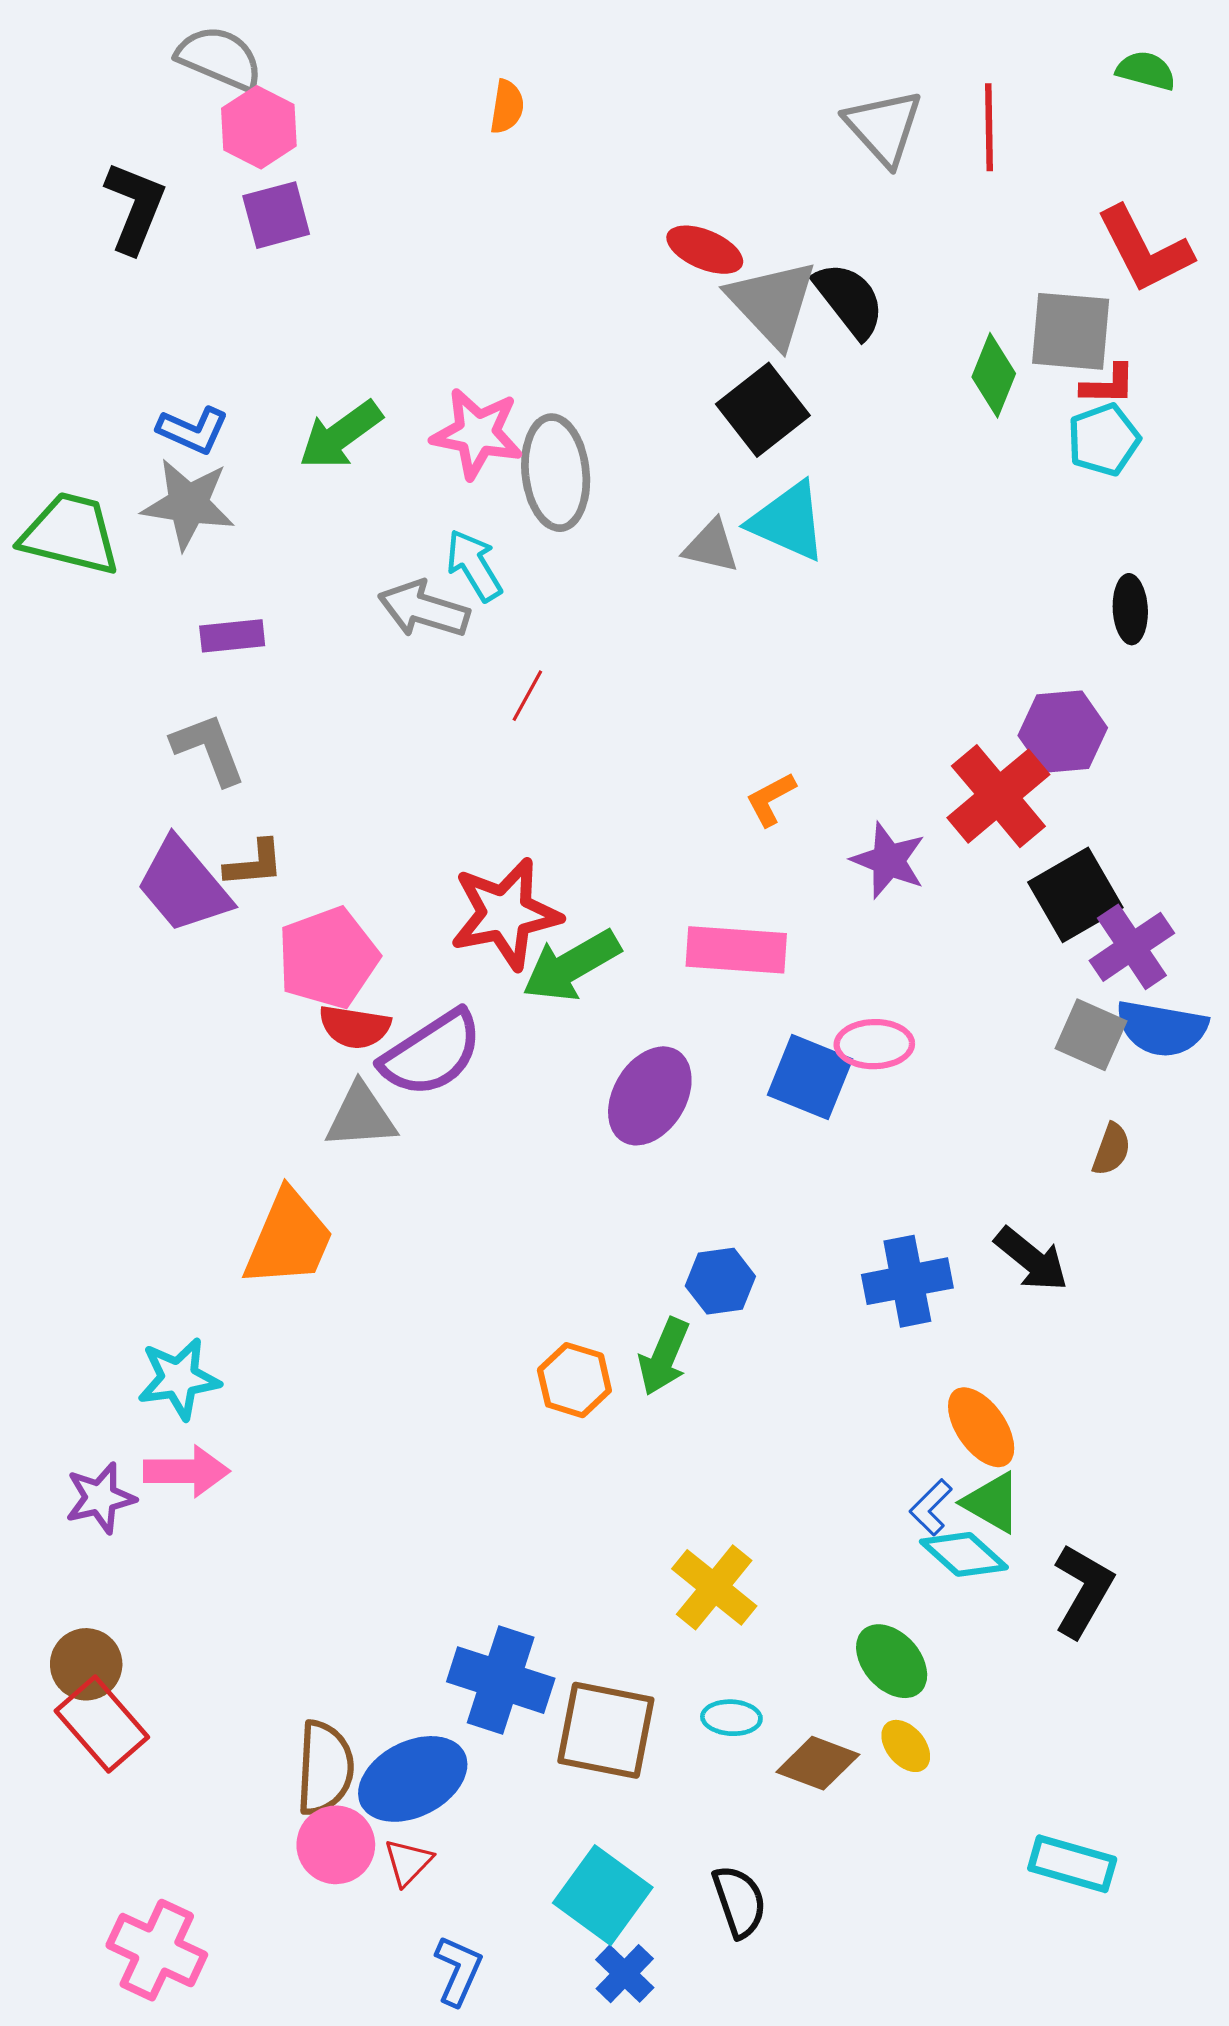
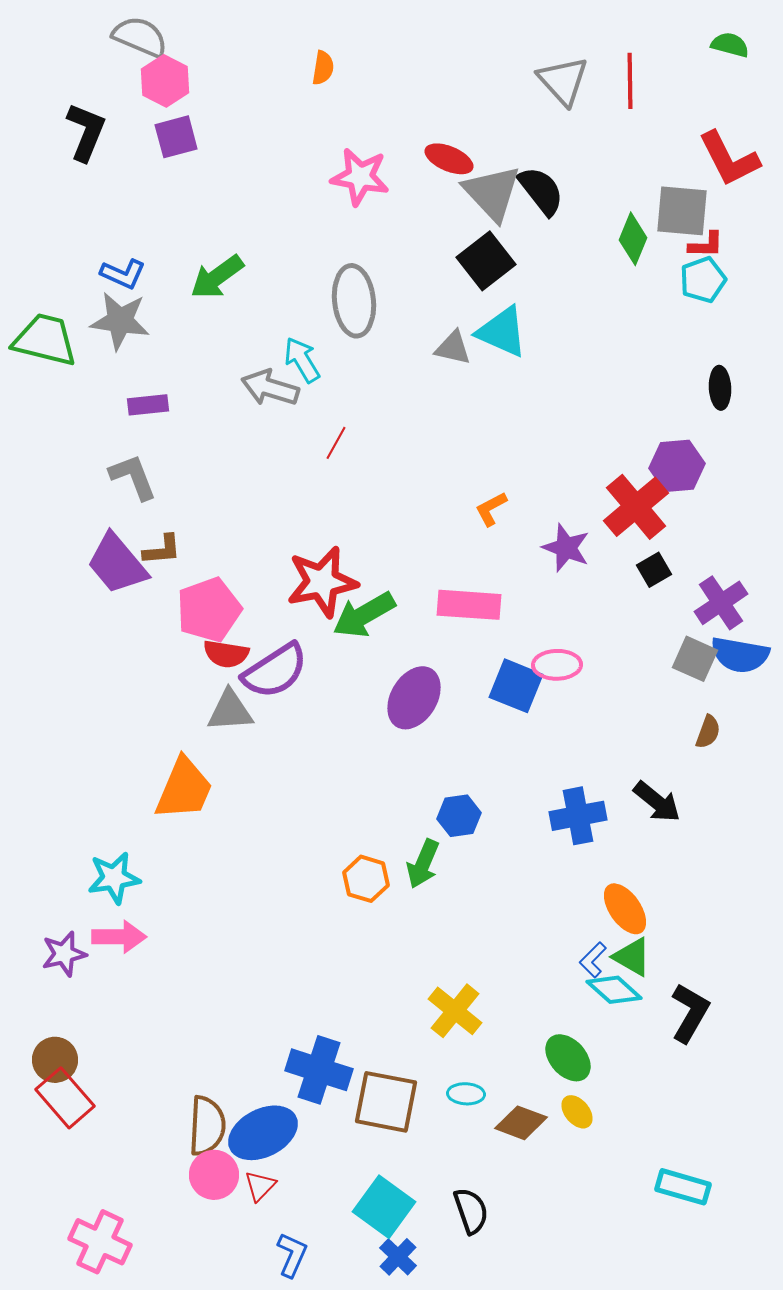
pink star: (477, 433) -> (360, 177), moved
black square: (1075, 895) -> (654, 570), moved, size x0.6

